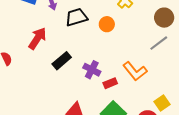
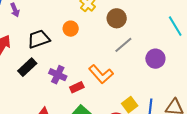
black trapezoid: (76, 17) -> (39, 39), moved
brown circle: (164, 18) -> (117, 18), moved

